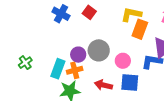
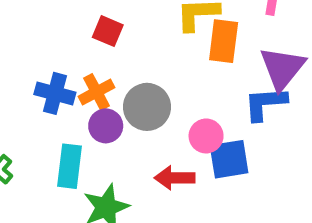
blue cross: (61, 14) -> (55, 93), moved
pink circle: (123, 61) -> (206, 136), moved
orange cross: (75, 70) -> (97, 92), moved

